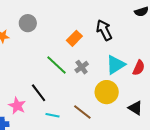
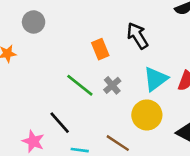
gray circle: (28, 23) -> (34, 22), moved
orange rectangle: (74, 38) -> (100, 49), turned -63

